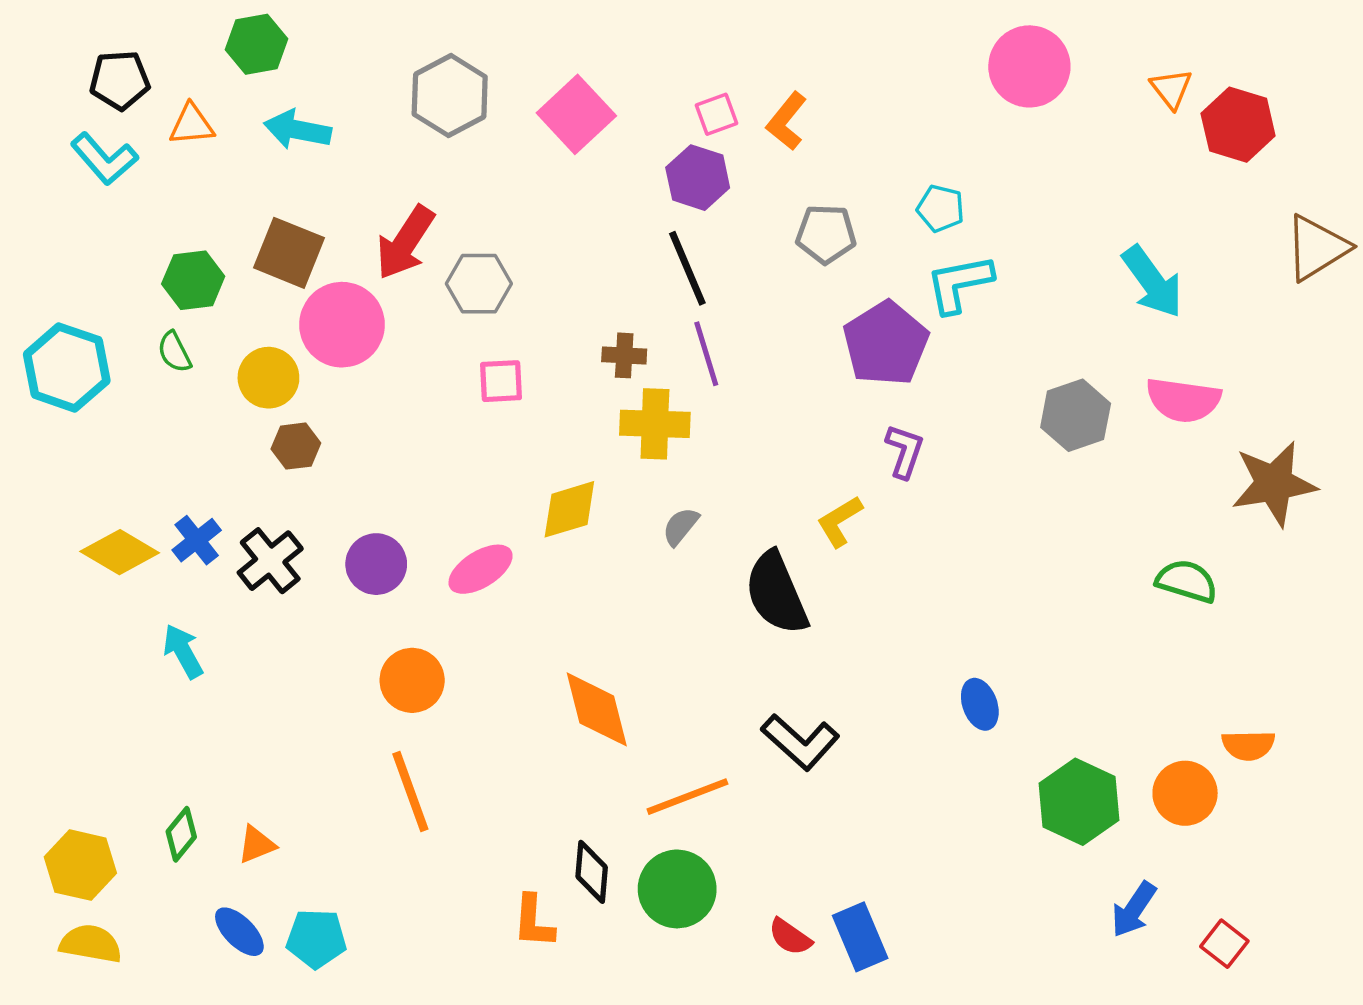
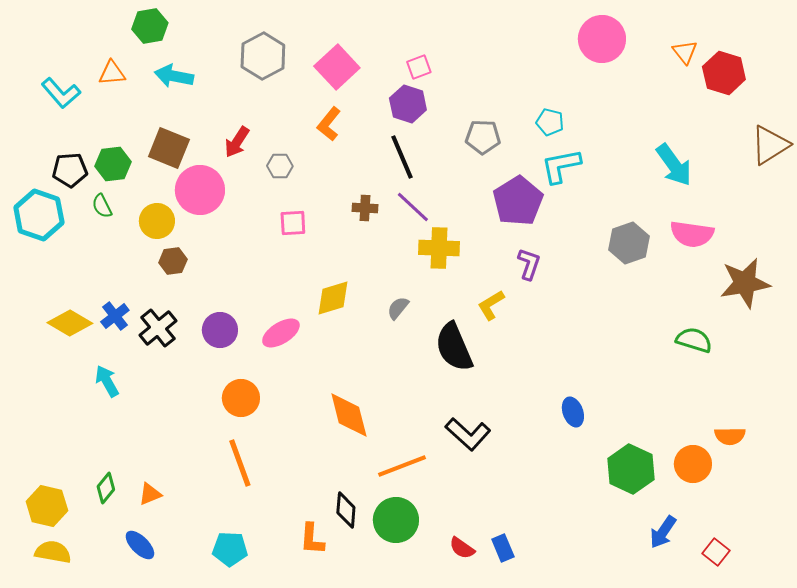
black pentagon: (120, 80) -> (70, 170), moved
orange L-shape: (787, 121) -> (329, 124), moved
red arrow: (405, 243) -> (237, 142), size x0.7
gray hexagon: (479, 284) -> (280, 166), size x0.7
purple line: (706, 354) -> (413, 207), turned -30
yellow cross: (655, 424) -> (439, 248), moved
blue rectangle: (860, 937) -> (503, 548), size x0.7
cyan pentagon: (316, 939) -> (230, 549), moved

